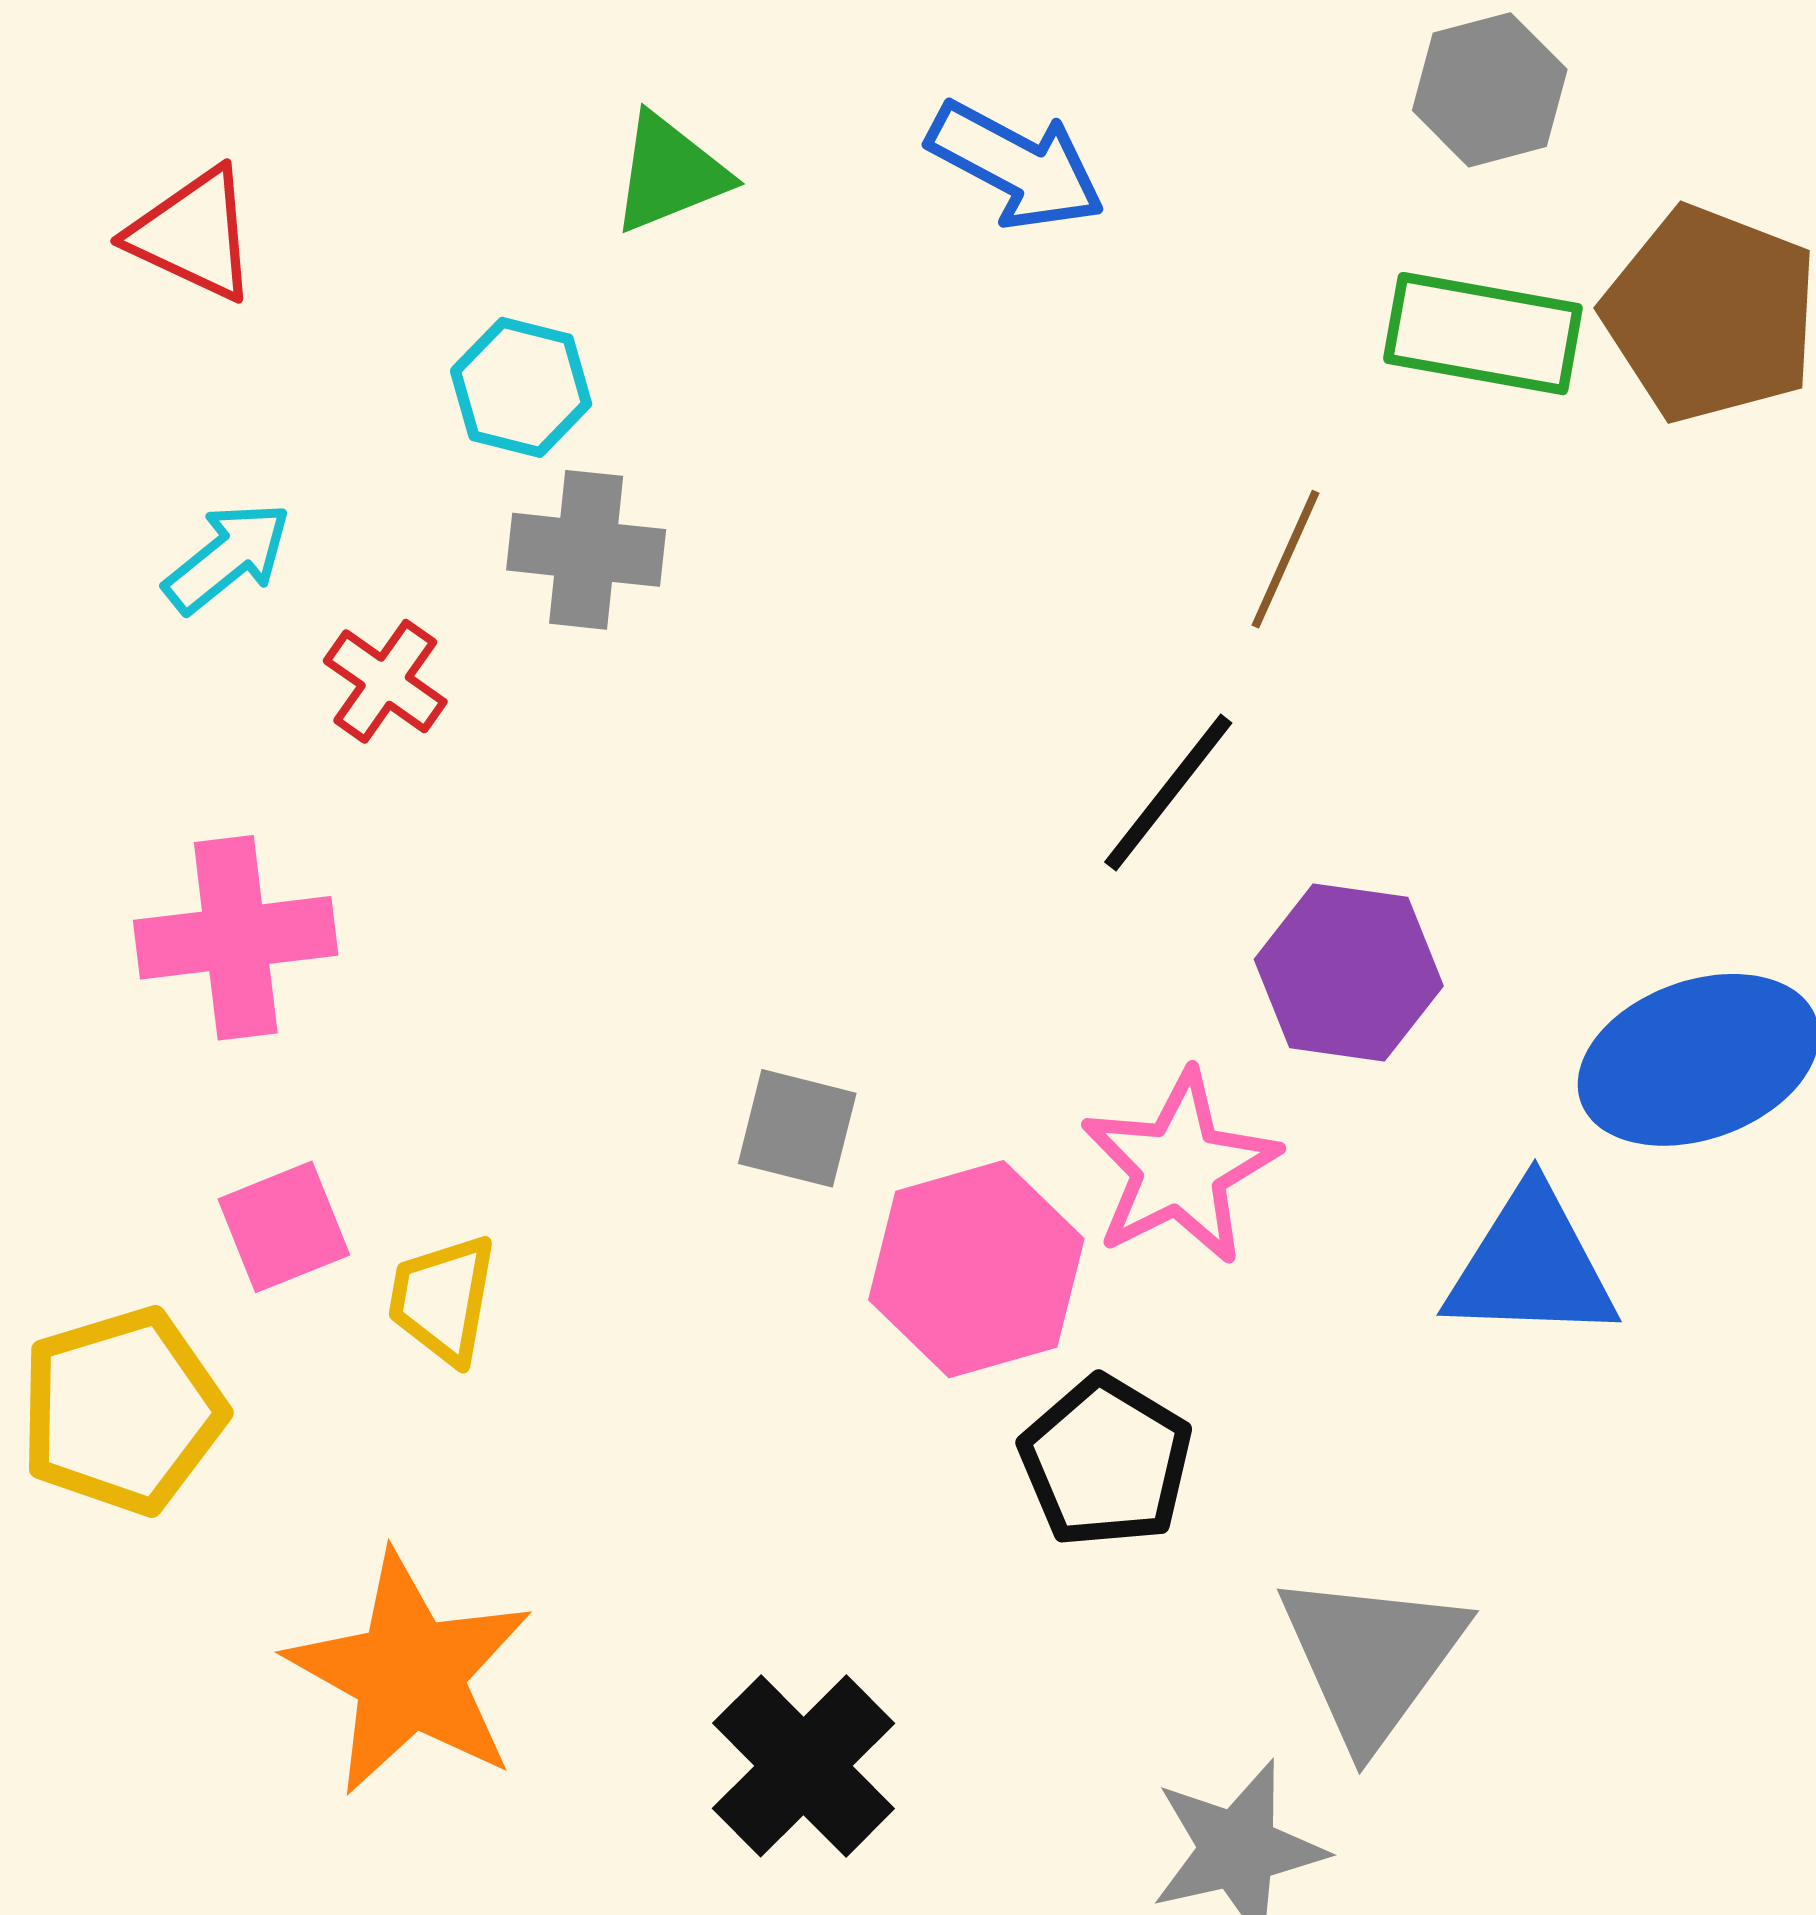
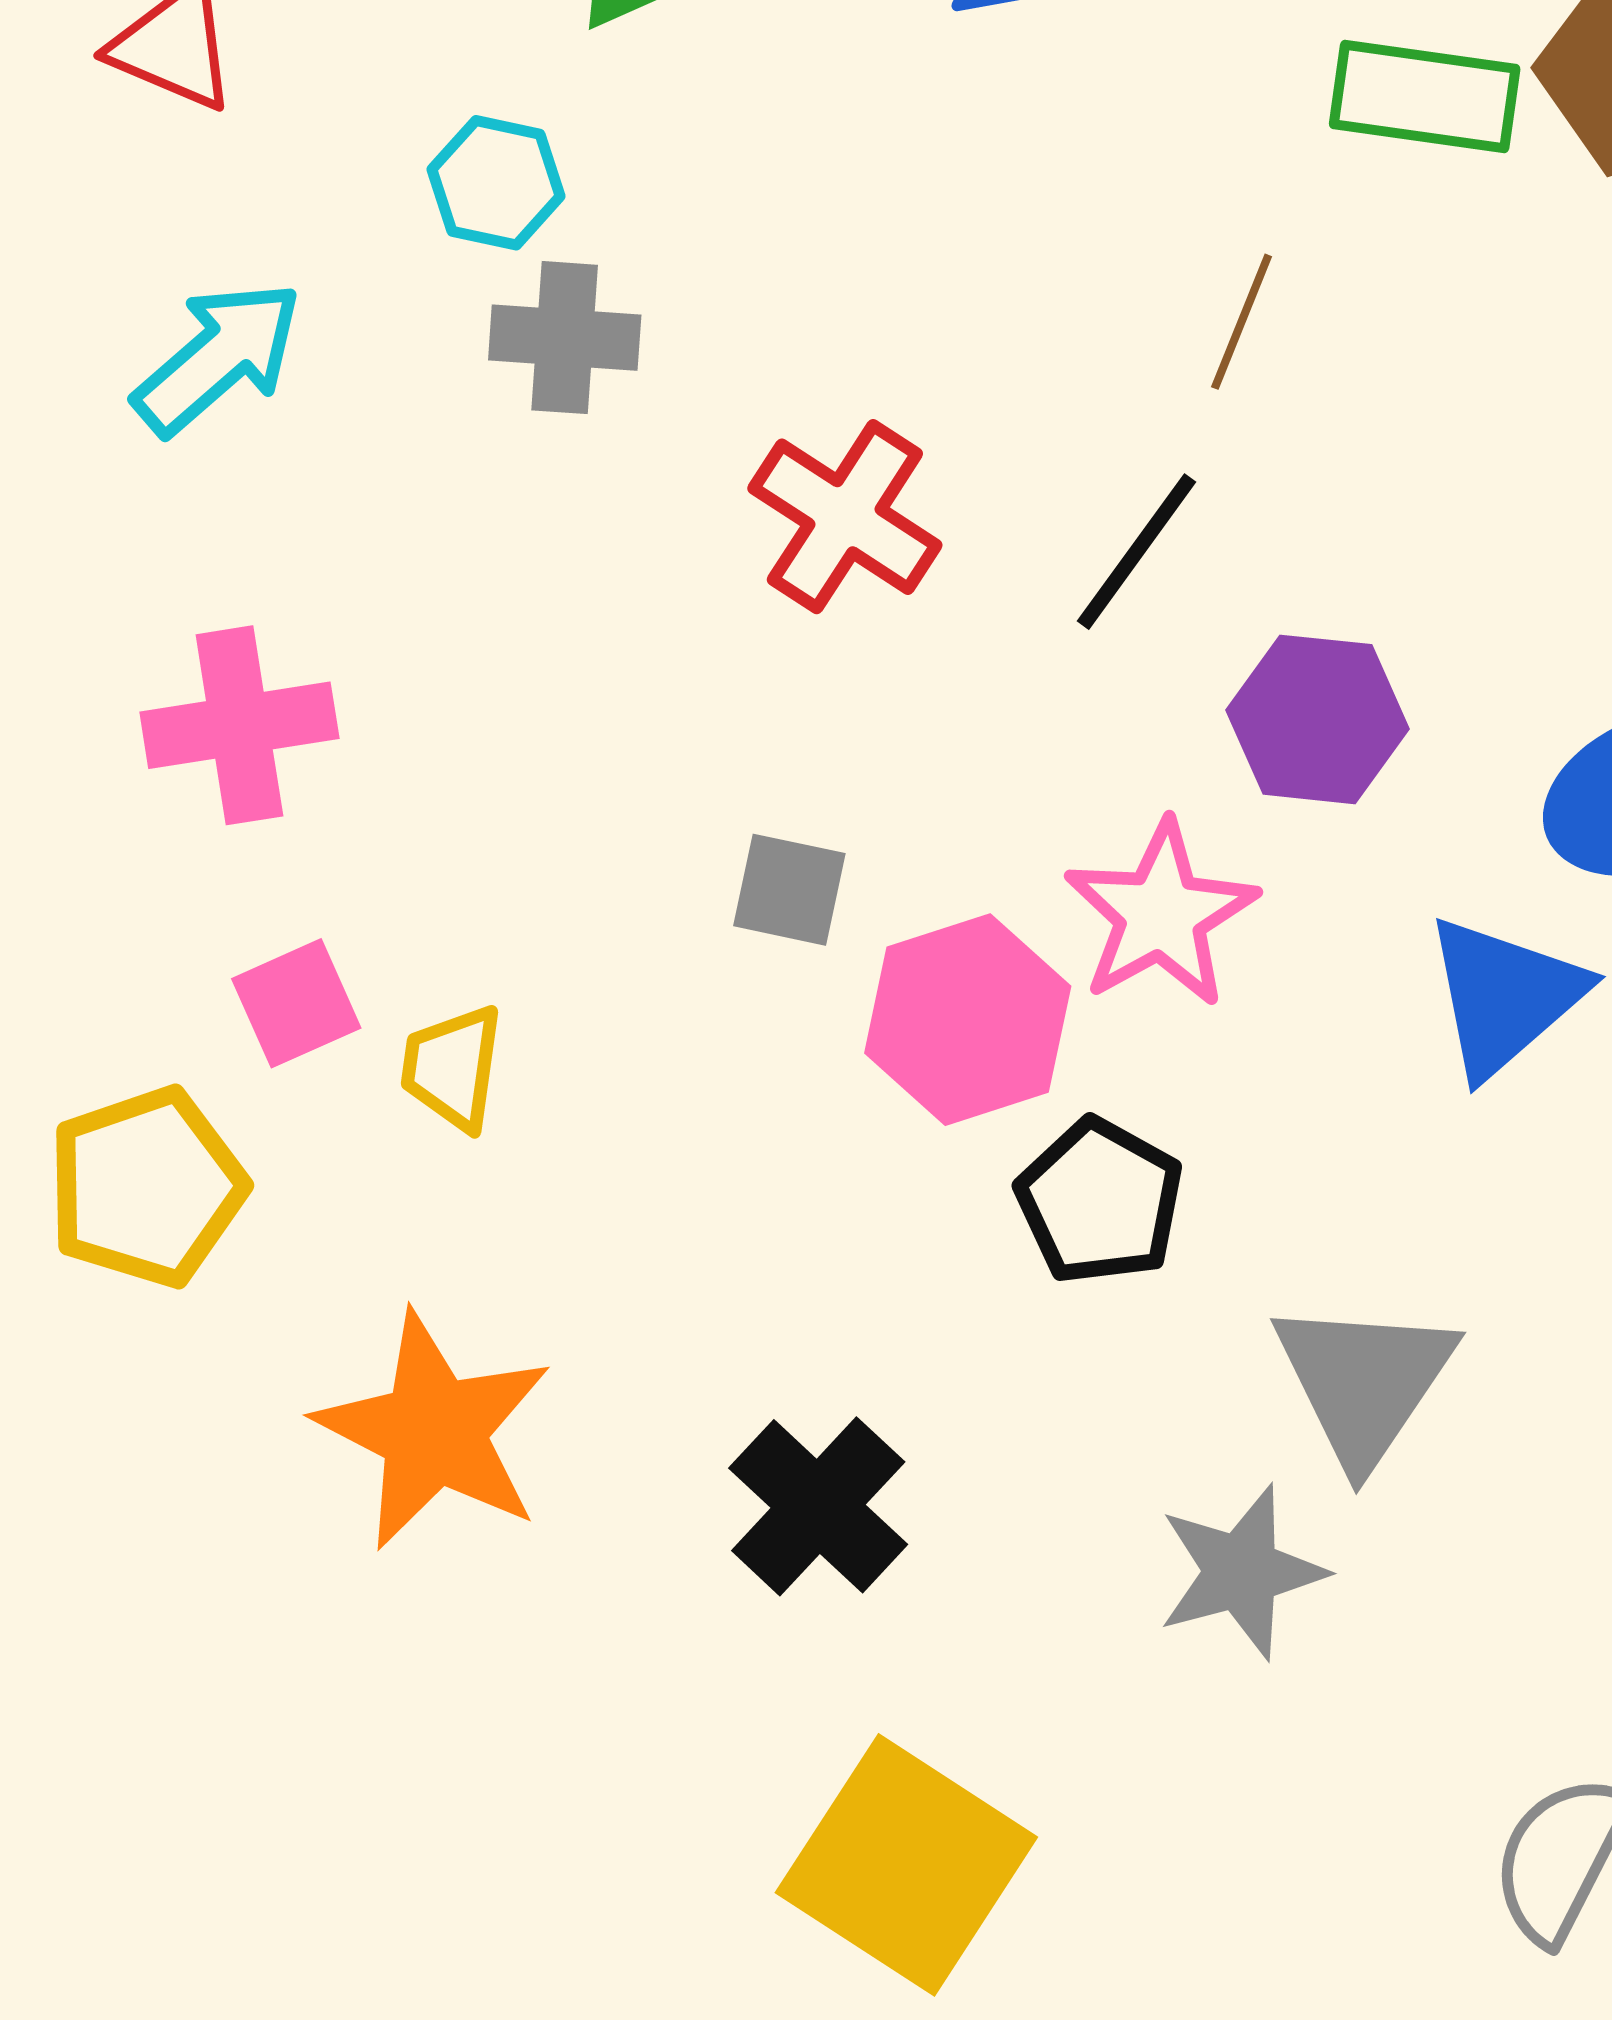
cyan arrow: (227, 557) -> (218, 358), size x1.4
red cross: (385, 681) -> (845, 517), moved, size x1.6
blue triangle: (1531, 1265) -> (1504, 996), turned -41

